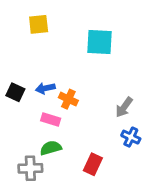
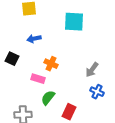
blue arrow: (45, 88) -> (34, 39), moved
green semicircle: (51, 148) -> (48, 98), moved, turned -35

